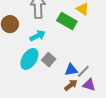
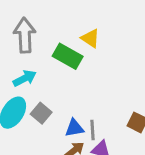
gray line: (83, 71) -> (92, 130), turned -48

